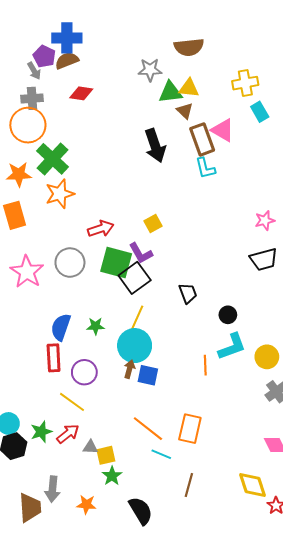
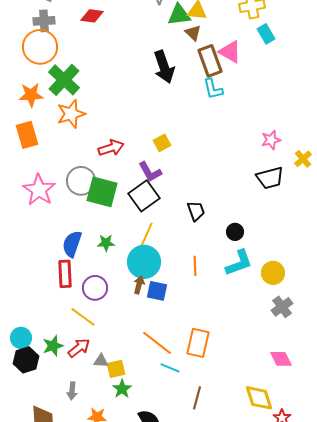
green square: (116, 263) -> (102, 192), moved
orange line: (205, 365) -> (195, 266), moved
gray arrow: (53, 489) -> (72, 391), moved, size x0.7

